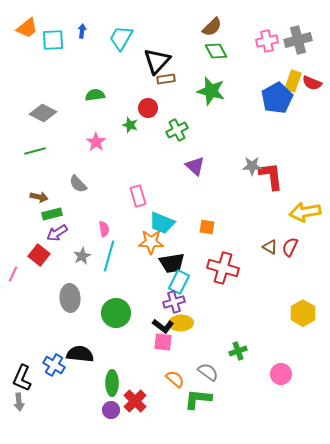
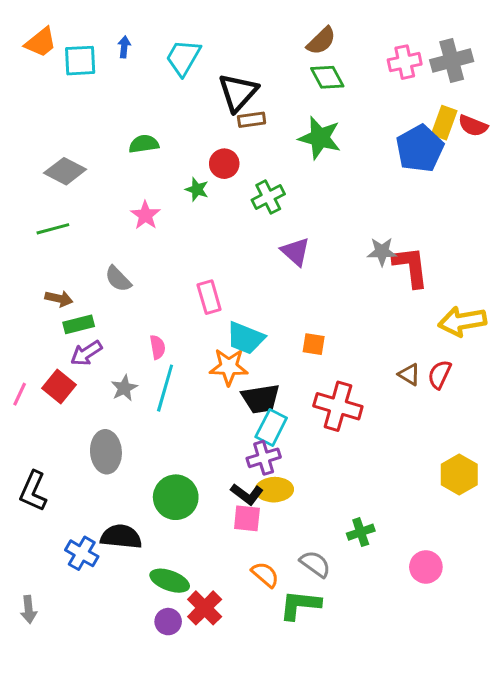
pink line: (13, 274) -> (20, 394), moved
green circle: (116, 313) -> (176, 497), moved
black L-shape: (22, 378) -> (33, 491), moved
green ellipse: (112, 383) -> (170, 581), turned -70

